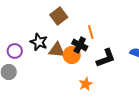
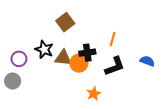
orange line: (91, 32) -> (113, 39), moved, turned 32
black cross: (80, 45) -> (87, 53), turned -35

